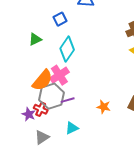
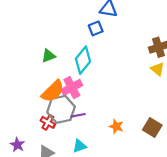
blue square: (60, 19) -> (96, 28), moved
green triangle: (35, 39) -> (48, 56), moved
purple star: (29, 114) -> (17, 145), moved

